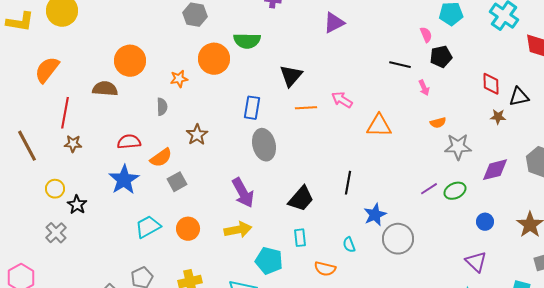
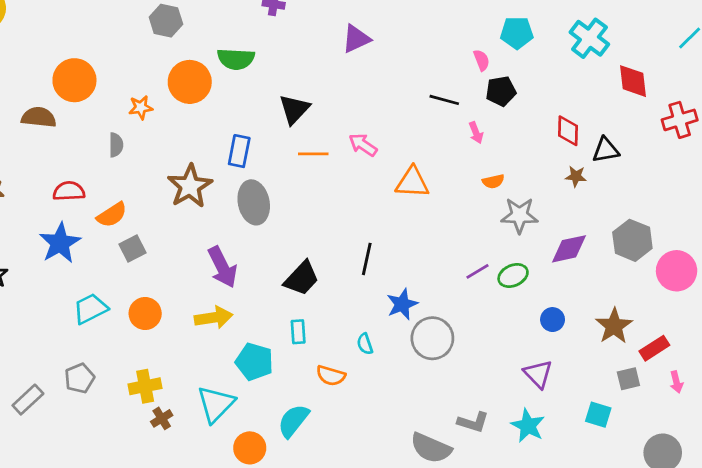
brown star: (197, 135) -> (190, 186), moved, size x1.5

